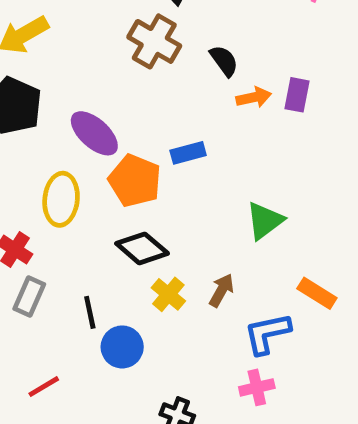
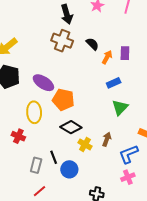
orange arrow: (254, 97) -> (107, 57), turned -40
blue rectangle: (188, 153) -> (114, 83), moved
gray rectangle: (29, 296) -> (36, 165), moved

